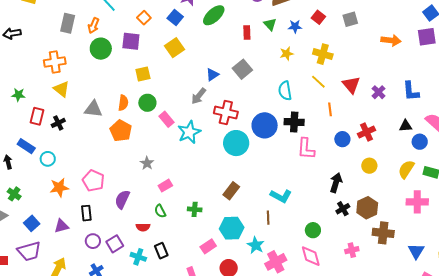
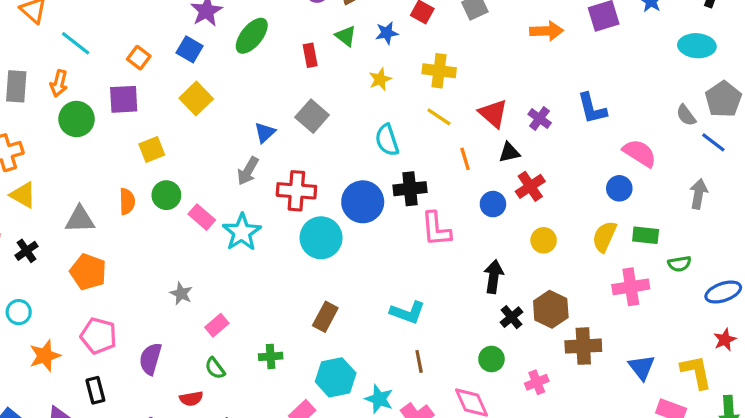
black triangle: (406, 126) -> (509, 152), moved
orange pentagon: (121, 131) -> (88, 272), moved
brown line: (268, 218) -> (419, 361), moved
green circle: (313, 230) -> (491, 359), moved

